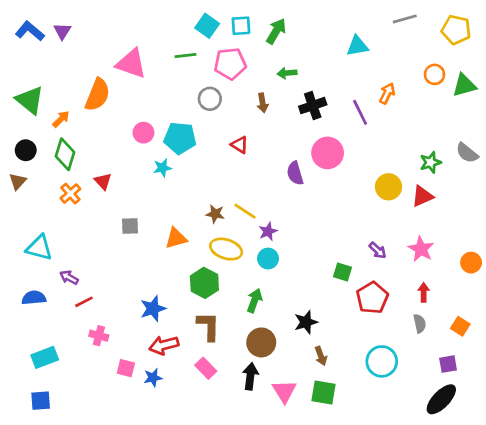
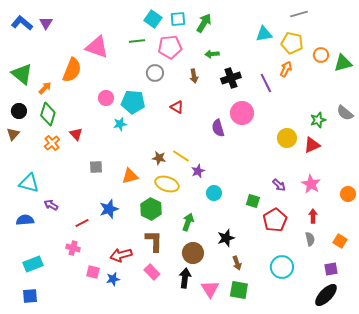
yellow pentagon: (456, 30) -> (292, 43), moved
cyan circle: (268, 259) -> (214, 193), moved
red line: (84, 302) -> (82, 223), moved
blue star: (153, 309) -> (109, 209), moved

